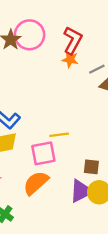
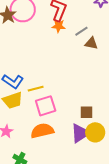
yellow line: (59, 135) -> (36, 89), moved
orange semicircle: (36, 183) -> (42, 131), turned 35

